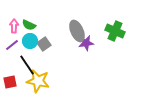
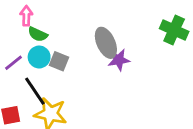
pink arrow: (14, 26) -> (26, 16), moved
green cross: (115, 31) -> (174, 30), moved
gray square: (44, 44) -> (59, 61), turned -32

